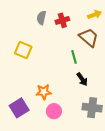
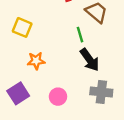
black arrow: (82, 79) -> (90, 60), size x1.5
orange star: (44, 92) -> (36, 61), moved

